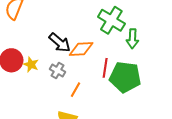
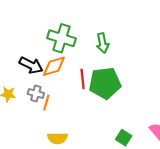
green cross: (111, 20) -> (62, 38), moved
orange line: (75, 90) -> (46, 102), moved

